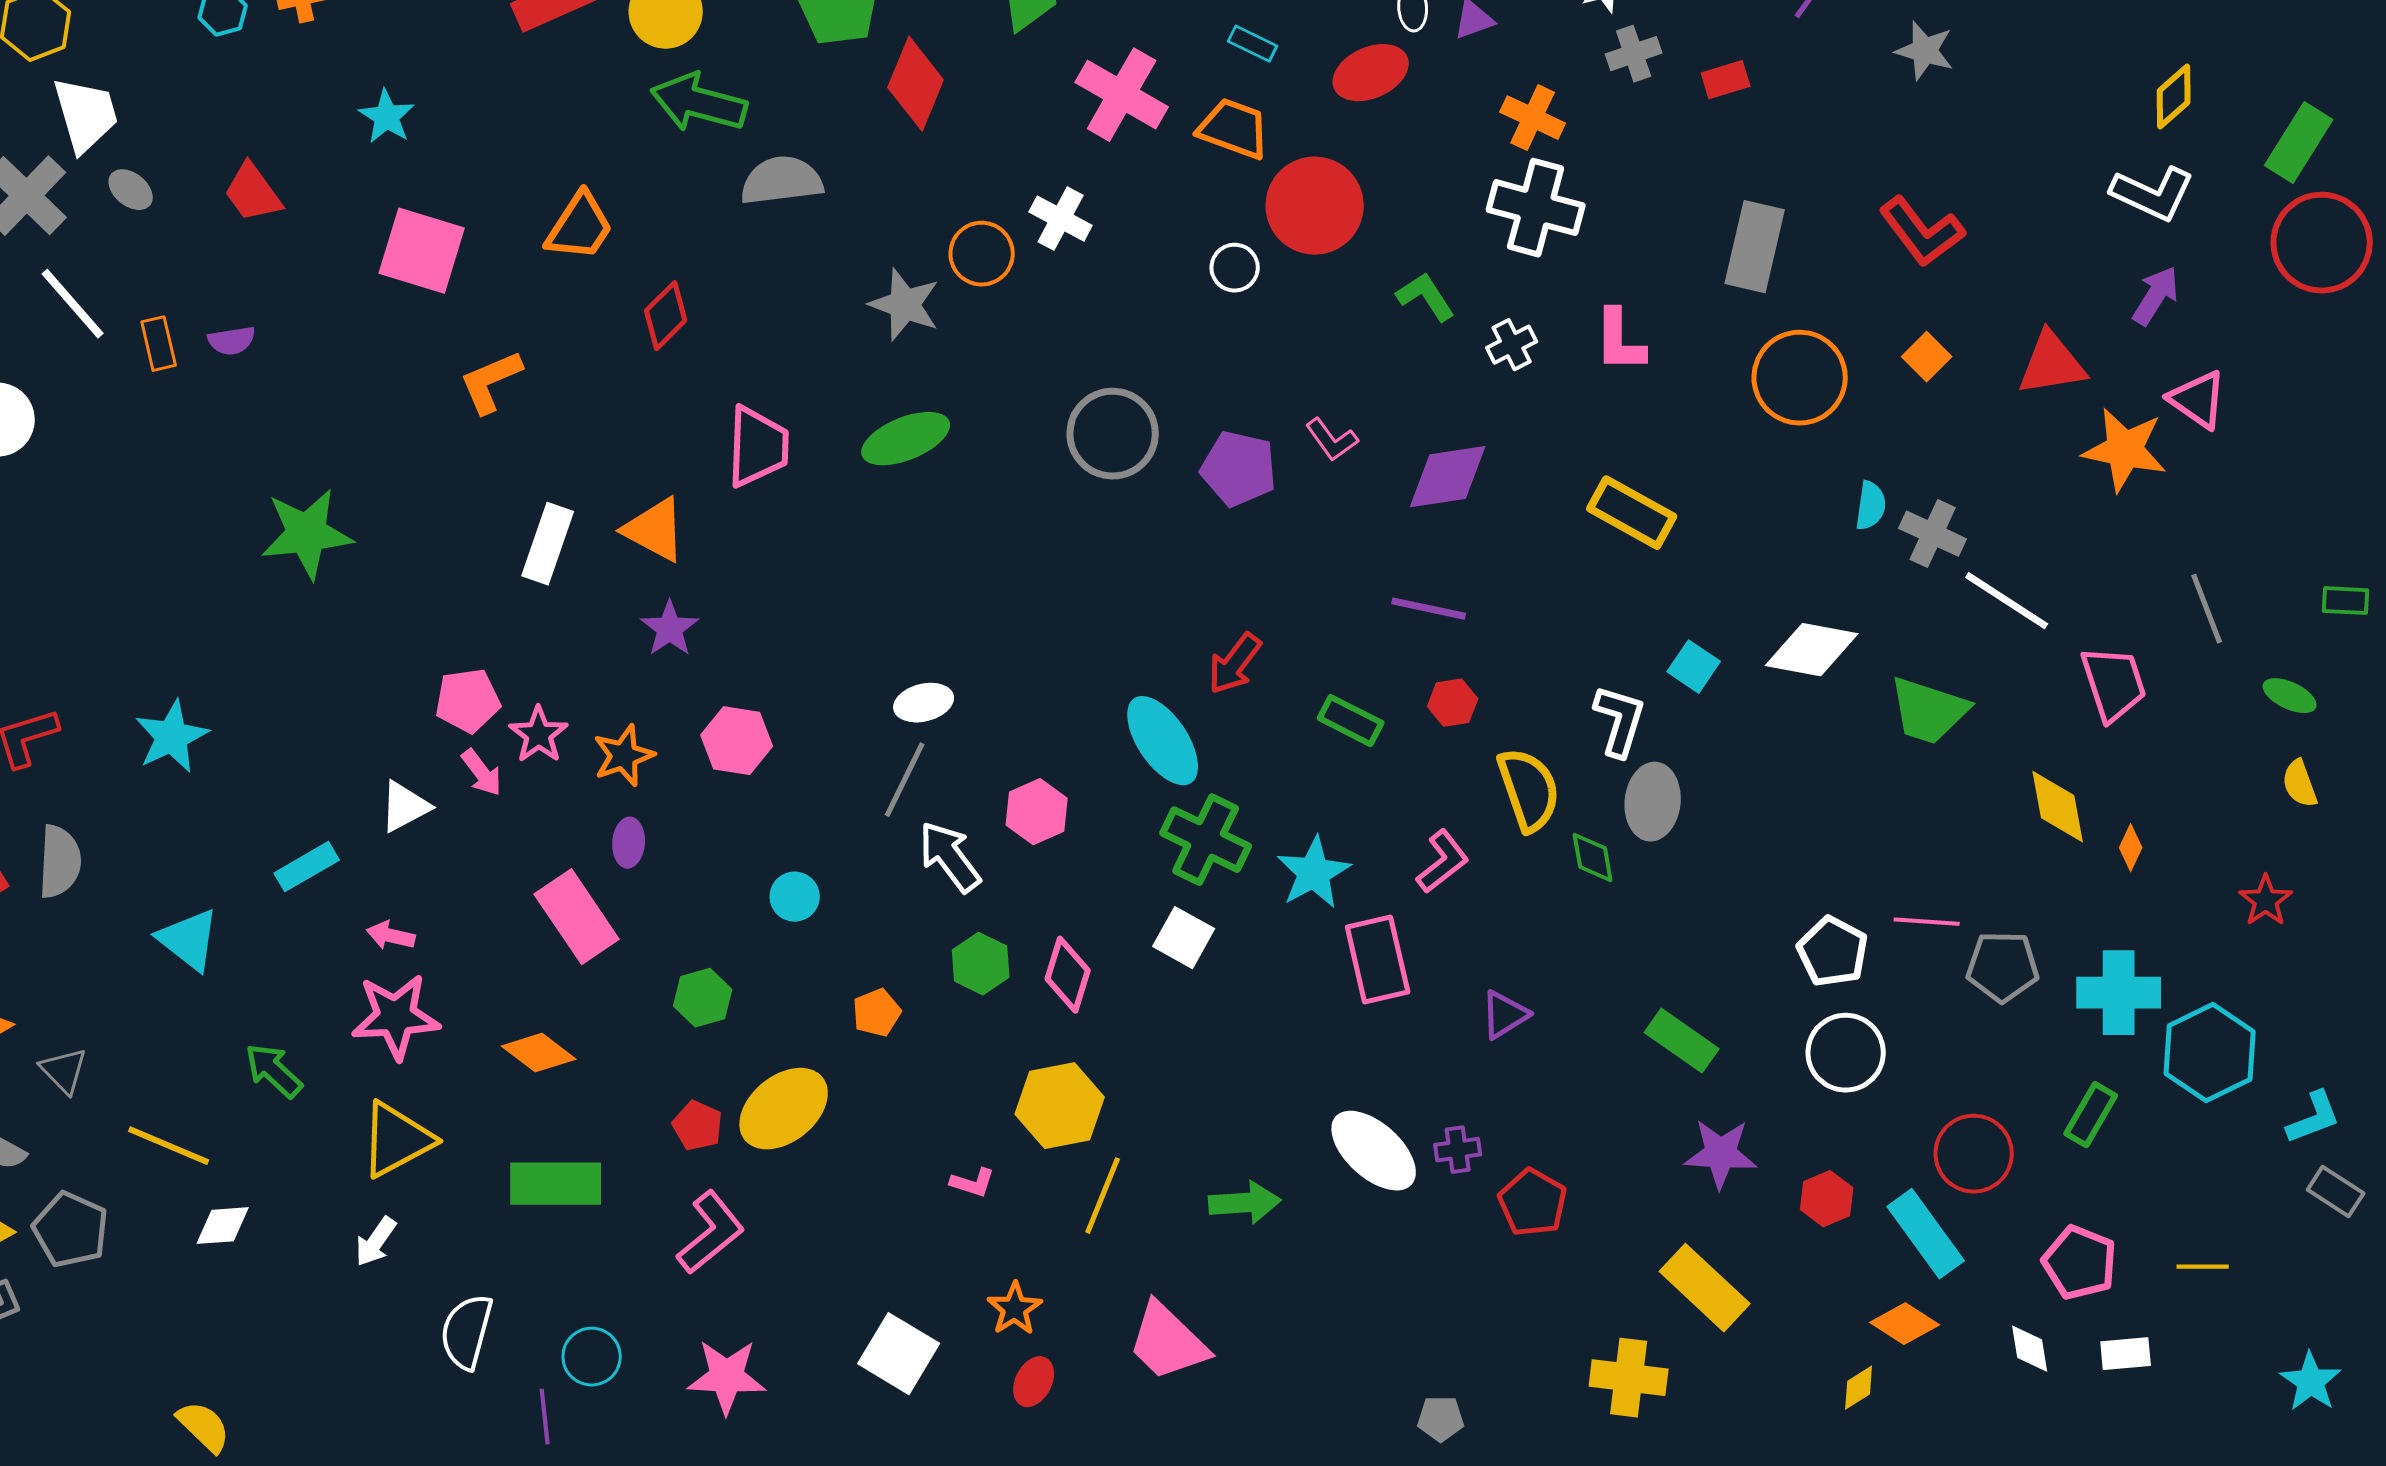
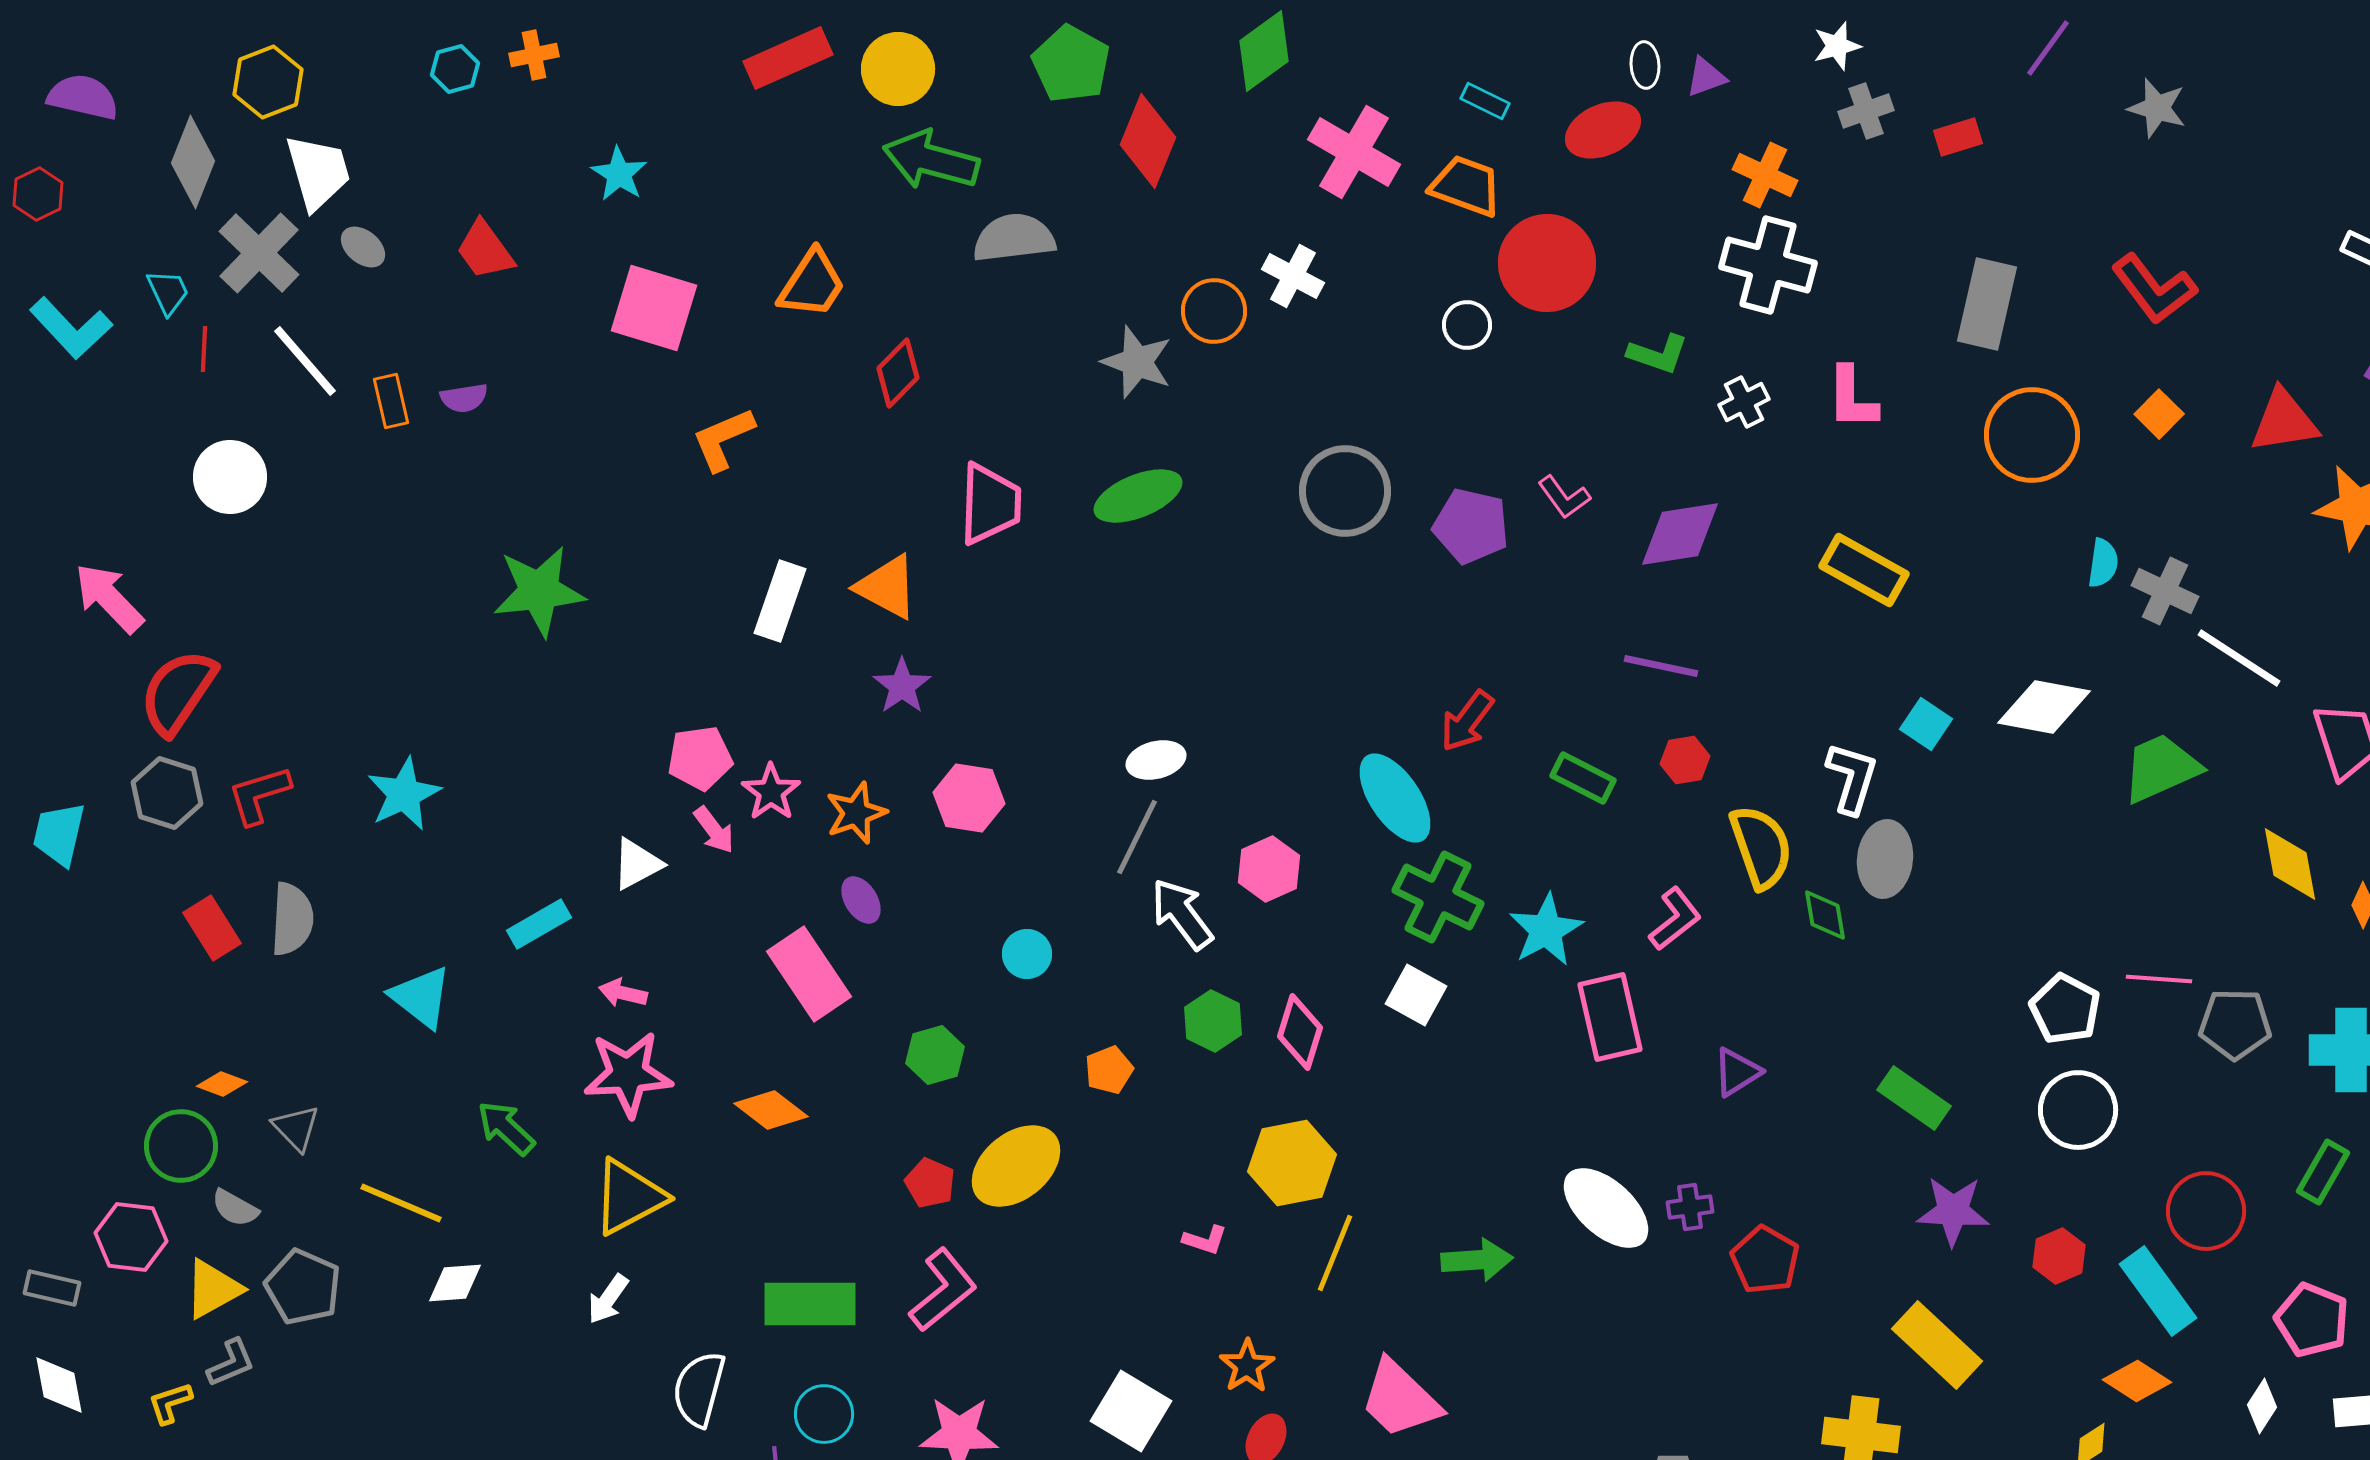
green L-shape: (1426, 297) -> (1658, 354), turned 142
green trapezoid: (1929, 711) -> (2161, 768), turned 138
purple ellipse: (629, 843) -> (861, 900), turned -36
green rectangle: (556, 1184) -> (810, 1304), moved
white diamond: (2030, 1349) -> (2262, 1406), turned 42

